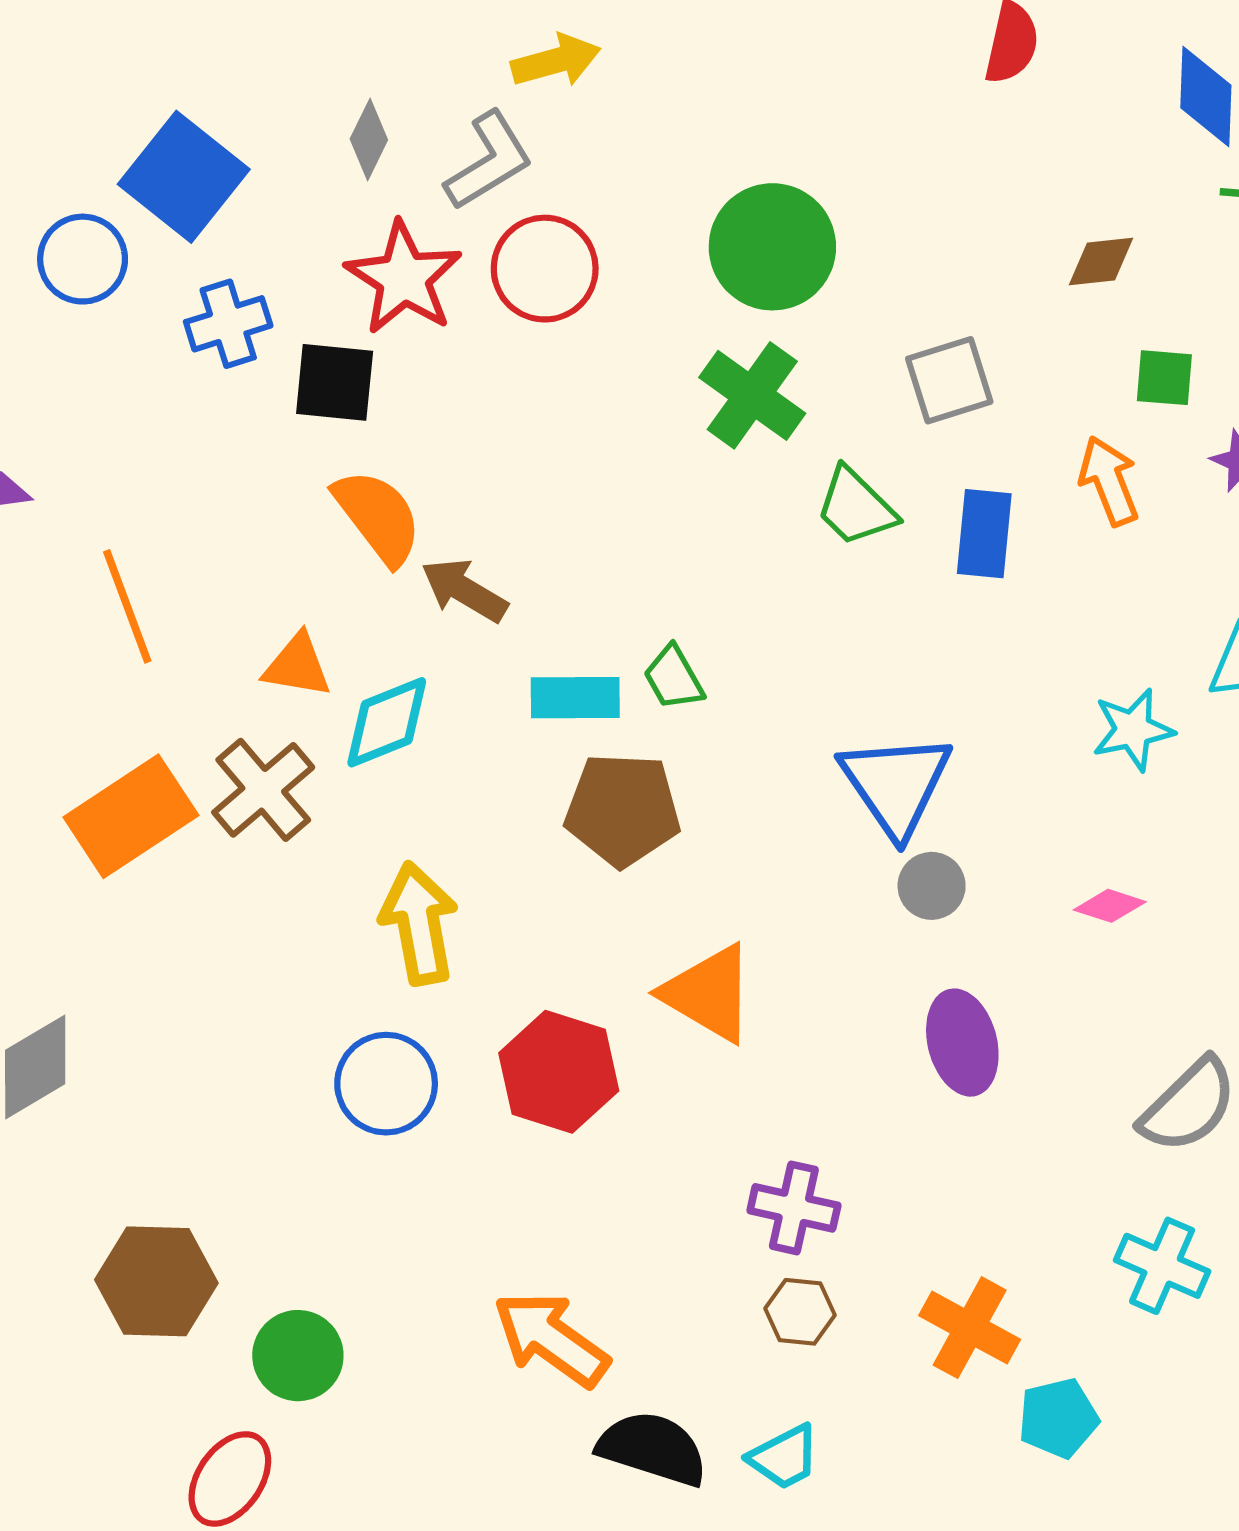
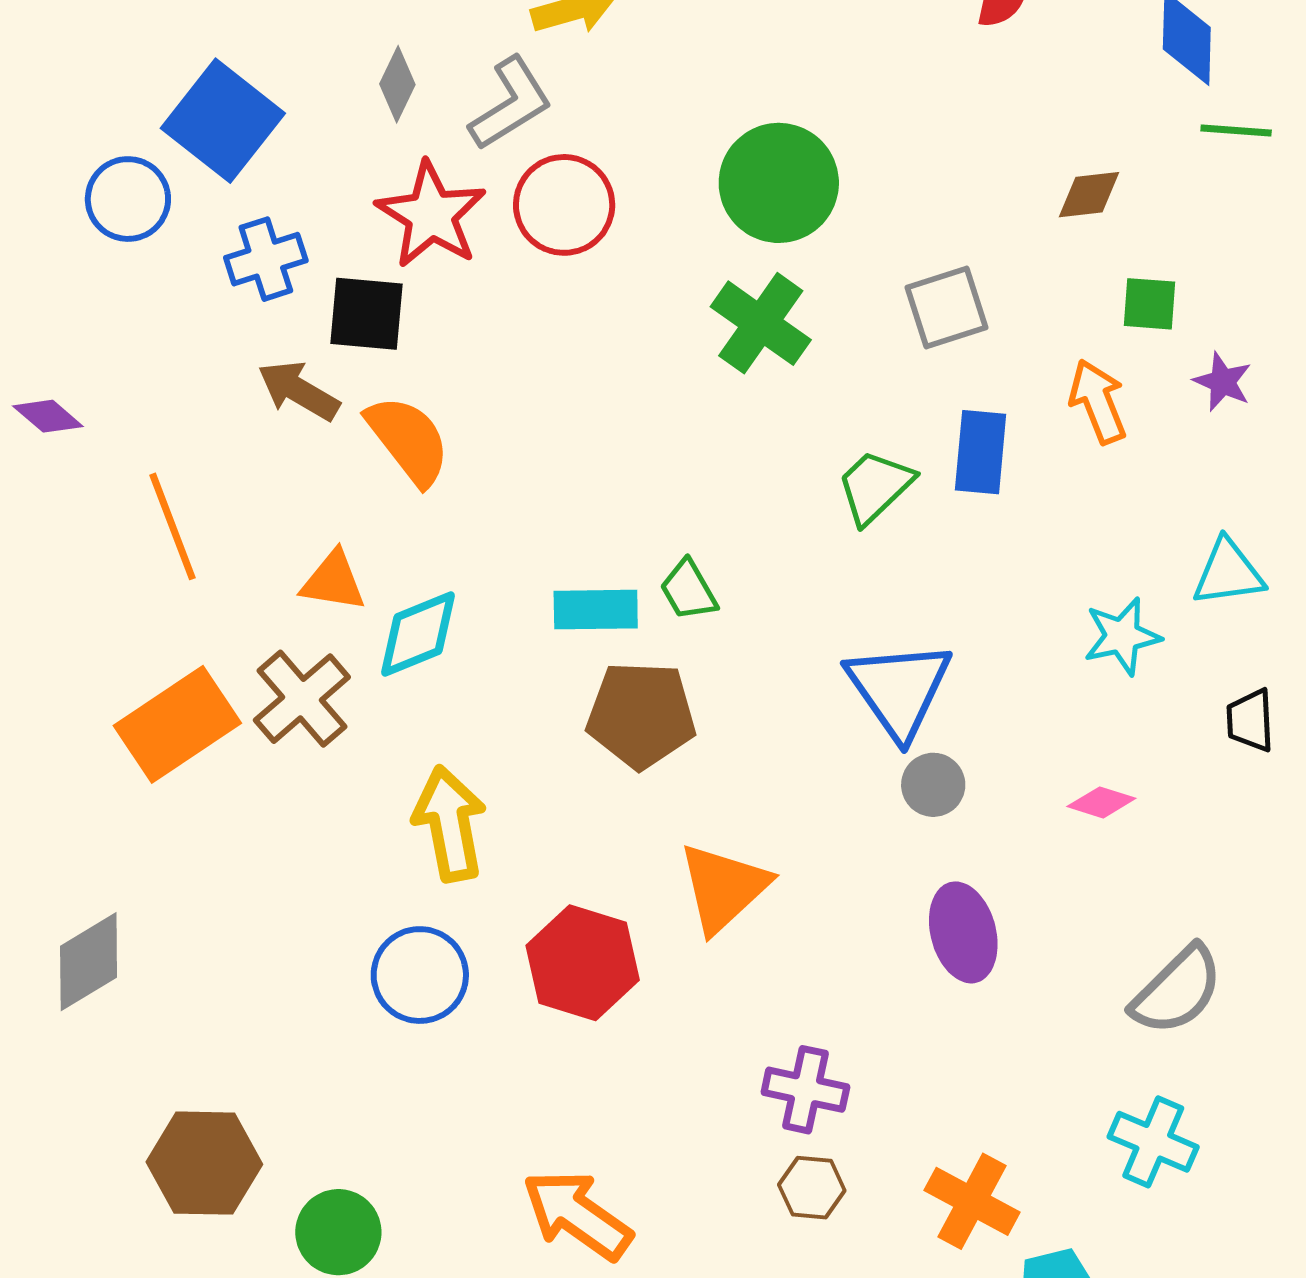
green trapezoid: (856, 507) -> (875, 487), moved, turned 92
brown arrow: (464, 590) -> (299, 391), moved
orange triangle: (709, 993) -> (724, 888), turned 47

